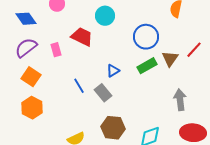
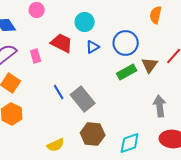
blue triangle: (113, 71) -> (93, 47), moved
gray rectangle: (103, 93) -> (83, 99), size x1.4

